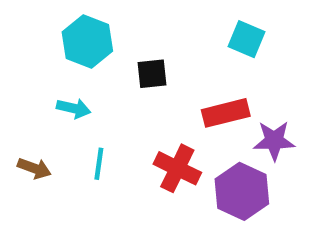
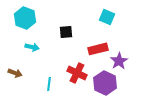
cyan hexagon: (87, 42) -> (25, 18), moved
purple star: (274, 141) -> (119, 61), turned -30
cyan line: (99, 164) -> (49, 84), moved

